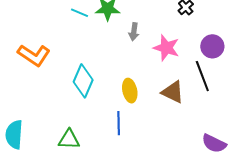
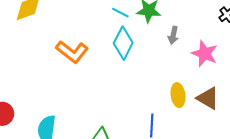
cyan diamond: (83, 81) -> (123, 43), moved
yellow ellipse: (130, 91) -> (178, 95), moved

